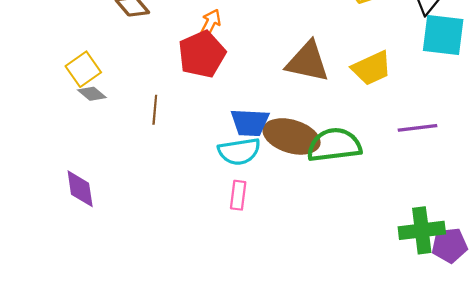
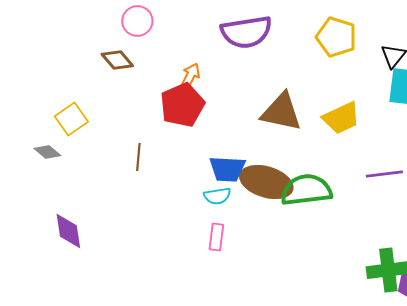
gray diamond: (92, 94) -> (47, 152), moved
cyan semicircle: (239, 151) -> (217, 196), size x0.7

